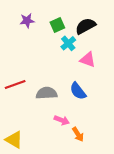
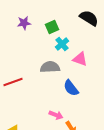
black semicircle: (86, 26) -> (89, 18), moved, turned 60
gray semicircle: (47, 93) -> (50, 67), moved

